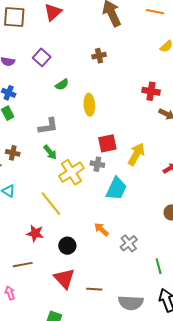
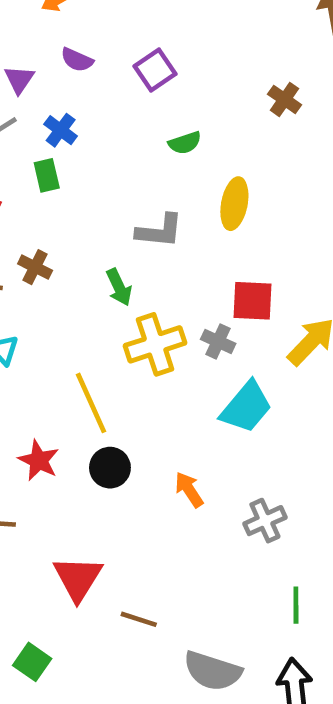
brown cross: (99, 56) -> (285, 99), turned 32
gray L-shape: (48, 126) -> (160, 231), moved
gray cross: (129, 243) -> (265, 521), moved
black circle: (67, 246) -> (110, 468), moved

